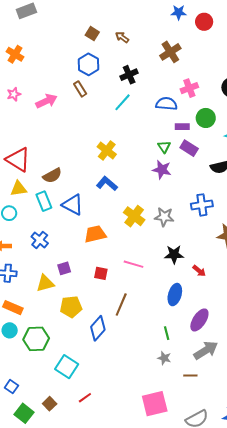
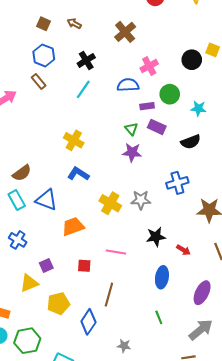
purple ellipse: (199, 320) -> (202, 293), moved
gray star: (164, 358) -> (124, 346), moved

